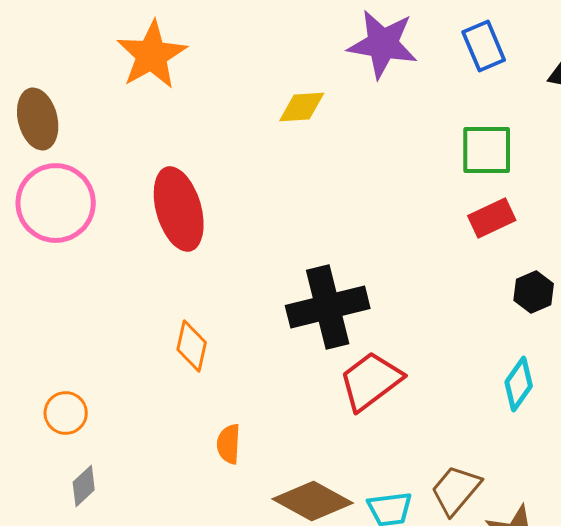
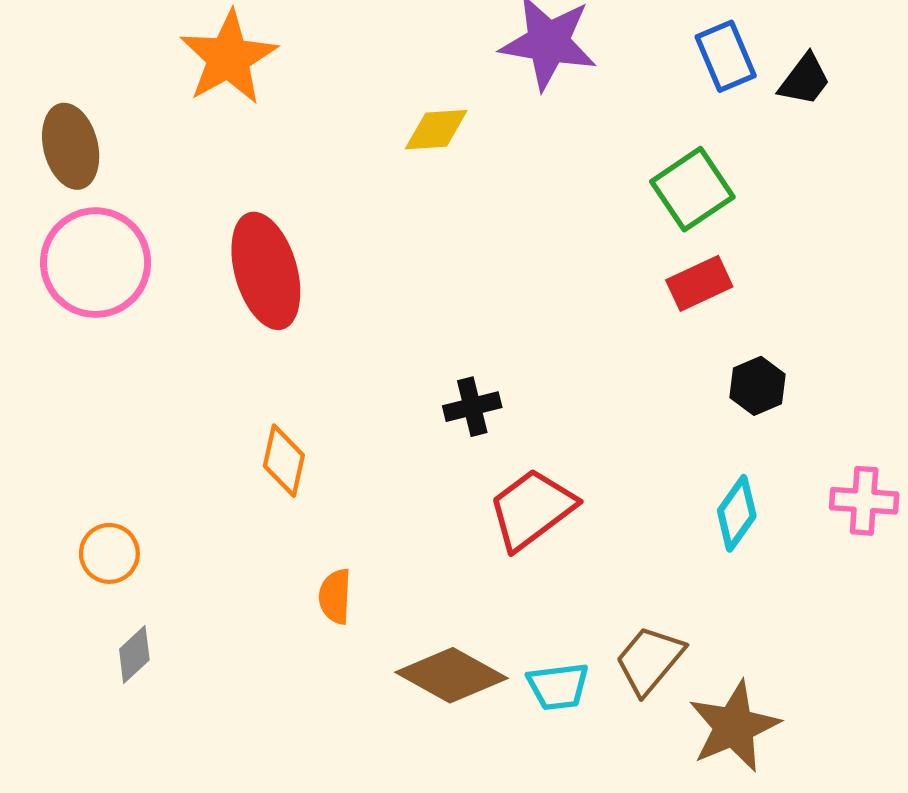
blue rectangle: (484, 46) -> (726, 56), moved
green square: (487, 150) -> (692, 189), turned -34
black cross: (328, 307) -> (472, 407), size x0.5

